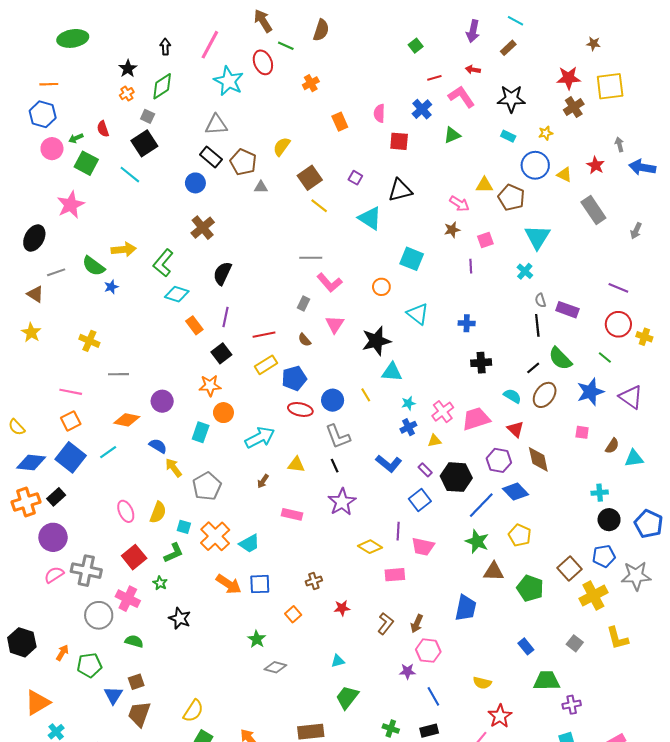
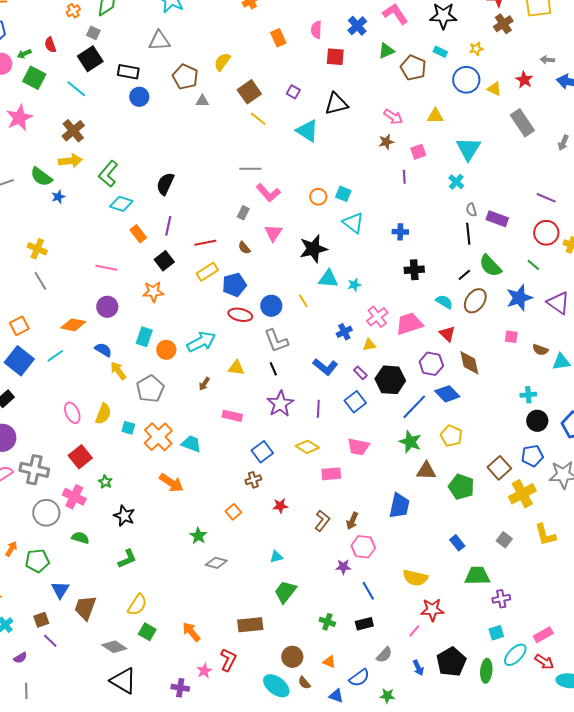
gray arrow: (619, 144) -> (547, 60), turned -72
black rectangle: (211, 157) -> (128, 72), moved, turned -30
yellow triangle: (484, 185) -> (435, 116), moved
brown pentagon: (511, 197) -> (413, 68), moved
brown cross: (203, 228) -> (73, 131), moved
cyan square: (412, 259) -> (343, 194), moved, size x0.7
gray line: (118, 374) -> (40, 281), moved, turned 60
pink line: (71, 392) -> (106, 268), moved
cyan star: (408, 403) -> (354, 285), moved
orange circle: (223, 413) -> (166, 350), moved
brown semicircle: (612, 446) -> (540, 350), turned 77
purple line: (398, 531) -> (318, 409), moved
cyan trapezoid: (249, 544) -> (191, 444), turned -130
green L-shape: (174, 553) -> (127, 559), moved
blue square: (260, 584) -> (262, 452), moved, turned -35
brown square: (136, 682) -> (41, 620), moved
yellow semicircle: (482, 683) -> (415, 578), size x1.4
red star: (500, 716) -> (432, 610), turned 30

